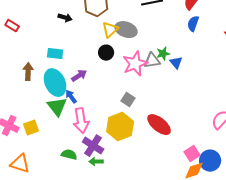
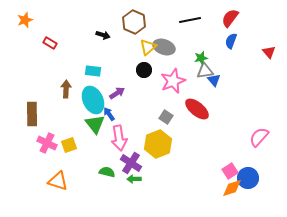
green star: (163, 54) -> (201, 58), moved
gray triangle: (152, 61) -> (205, 71), moved
red ellipse: (159, 125) -> (197, 109), moved

